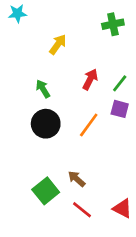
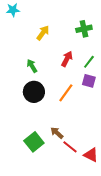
green cross: (113, 24) -> (84, 29), moved
red line: (82, 210) -> (70, 147), moved

